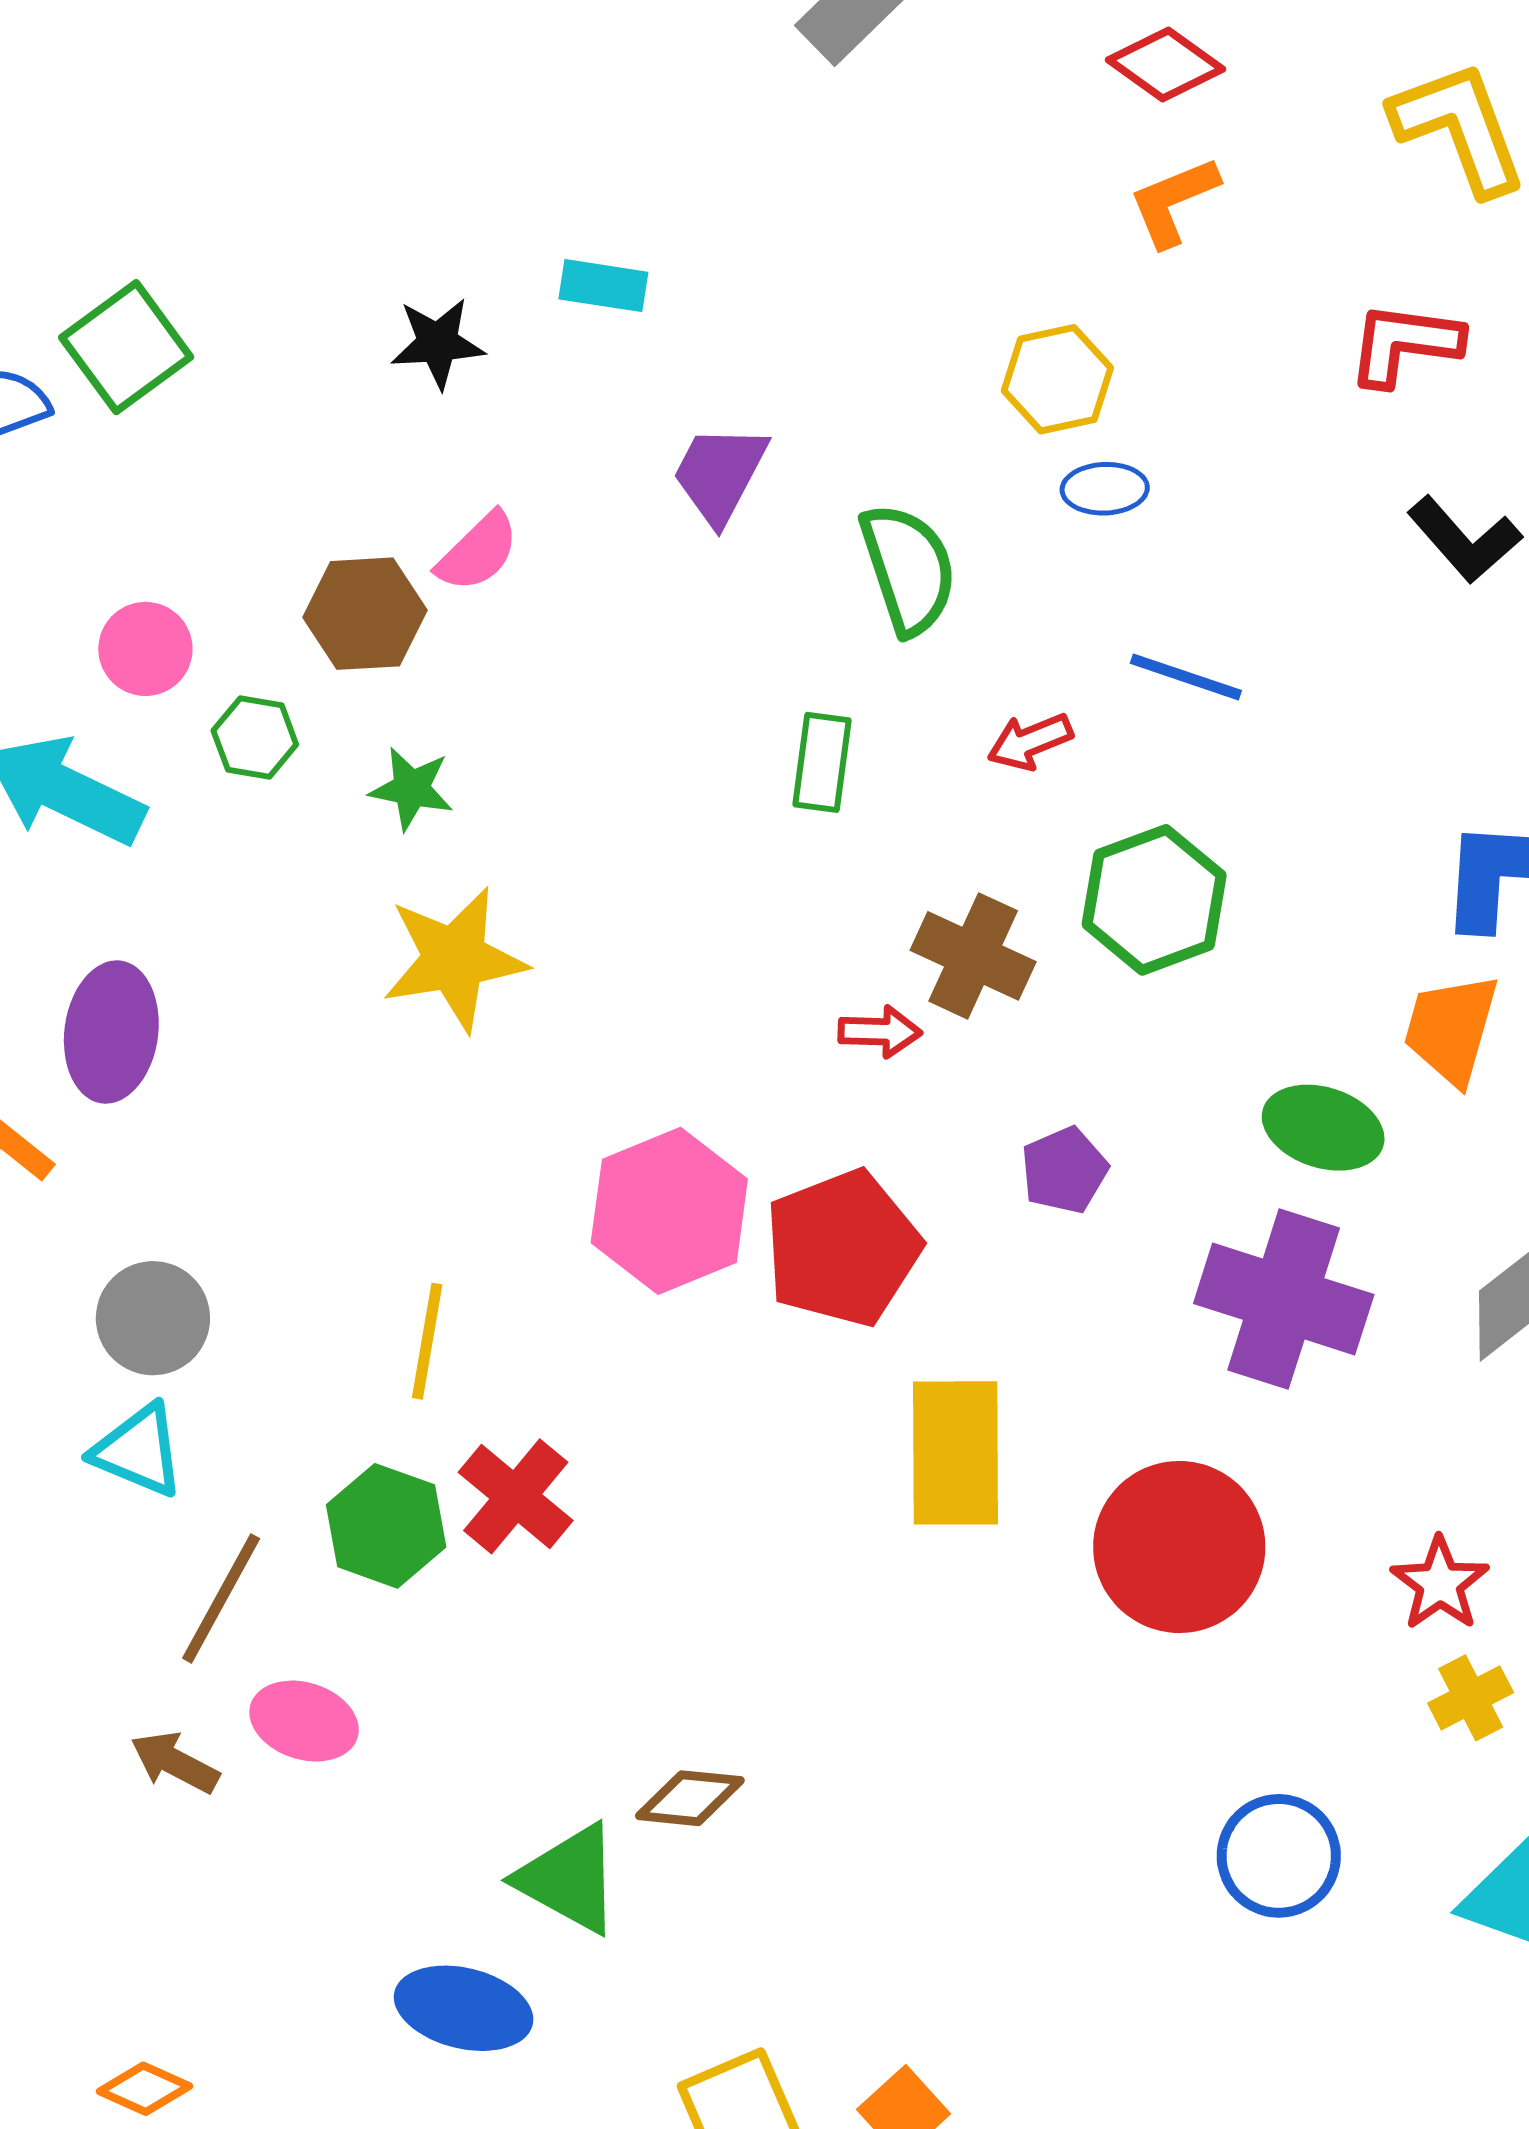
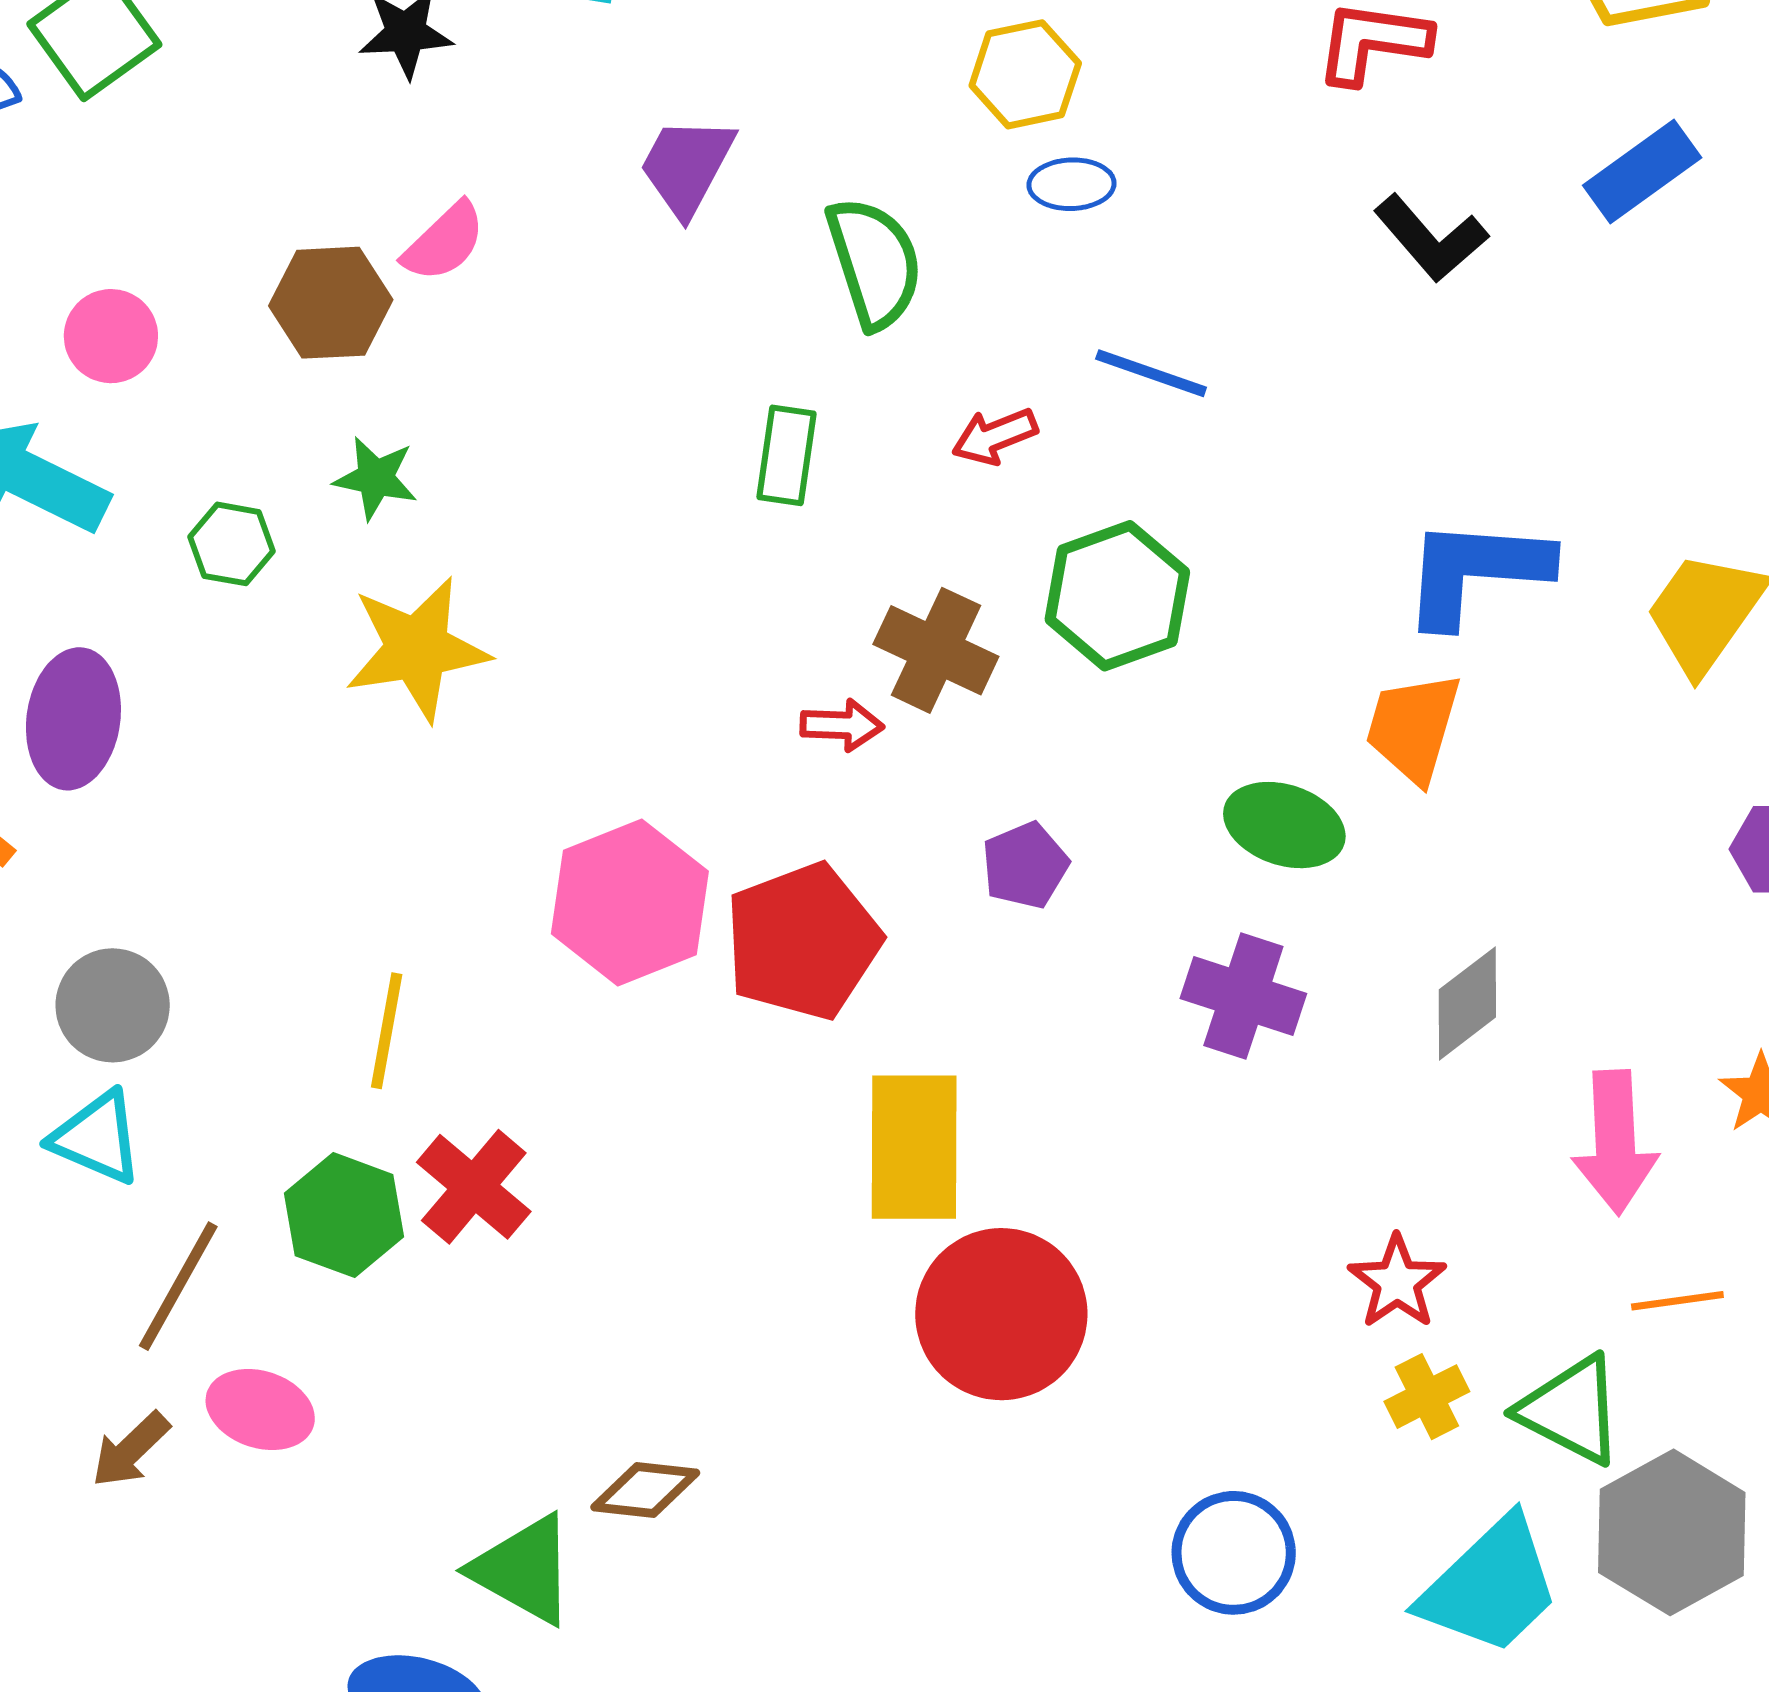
green hexagon: (255, 737) -> (232, 544), moved
purple cross: (1284, 1299) -> (1243, 996), size x0.7
red circle: (1179, 1547) -> (1001, 1314), moved
brown arrow: (175, 1762) -> (131, 1450), turned -72

